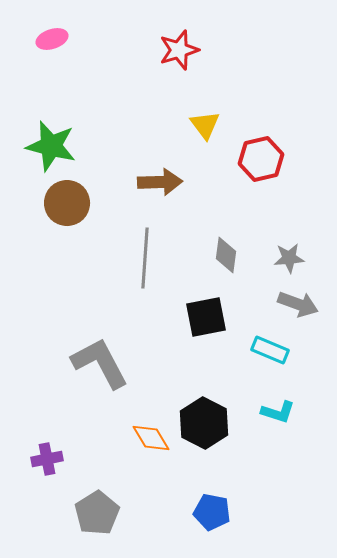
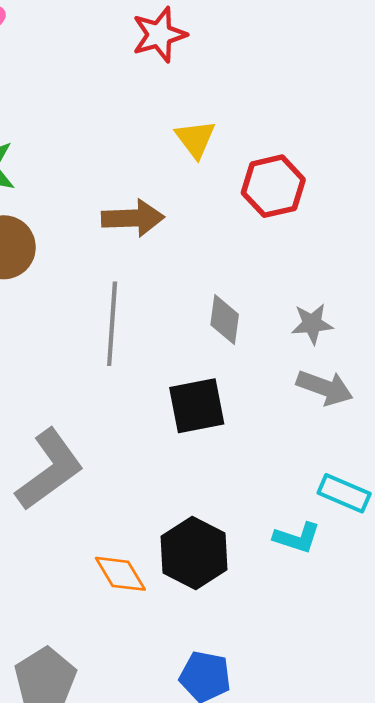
cyan rectangle: (270, 350) -> (344, 493), moved
gray L-shape: (100, 363) -> (50, 470), turned 82

